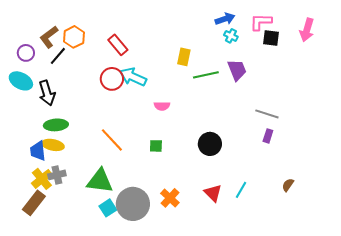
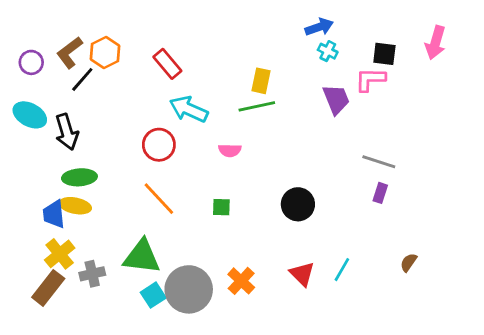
pink L-shape: (261, 22) -> (370, 79), moved
purple circle: (26, 53) -> (31, 62), moved
green line: (206, 75) -> (257, 106), moved
red circle: (112, 79) -> (159, 145), moved
gray cross: (57, 175) -> (92, 274), moved

